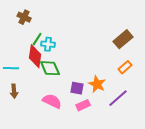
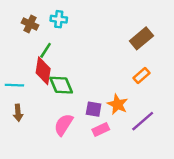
brown rectangle: (123, 39) -> (141, 38), moved
cyan cross: (48, 44) -> (59, 19), moved
orange rectangle: (125, 67) -> (141, 76), moved
pink semicircle: (52, 101) -> (64, 125), turned -84

